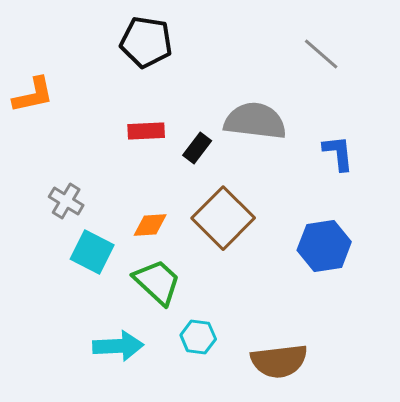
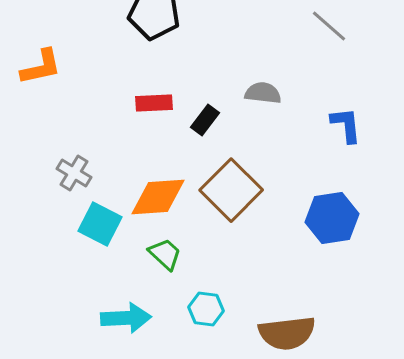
gray semicircle: (255, 121) -> (263, 93), size x0.6
orange diamond: (150, 225) -> (158, 197), size x1.6
green trapezoid: (157, 282) -> (165, 254), size x0.7

